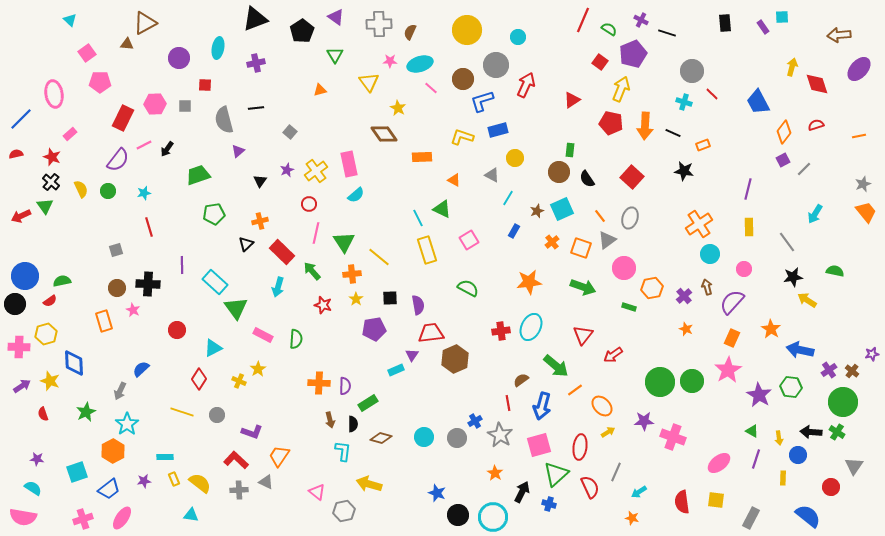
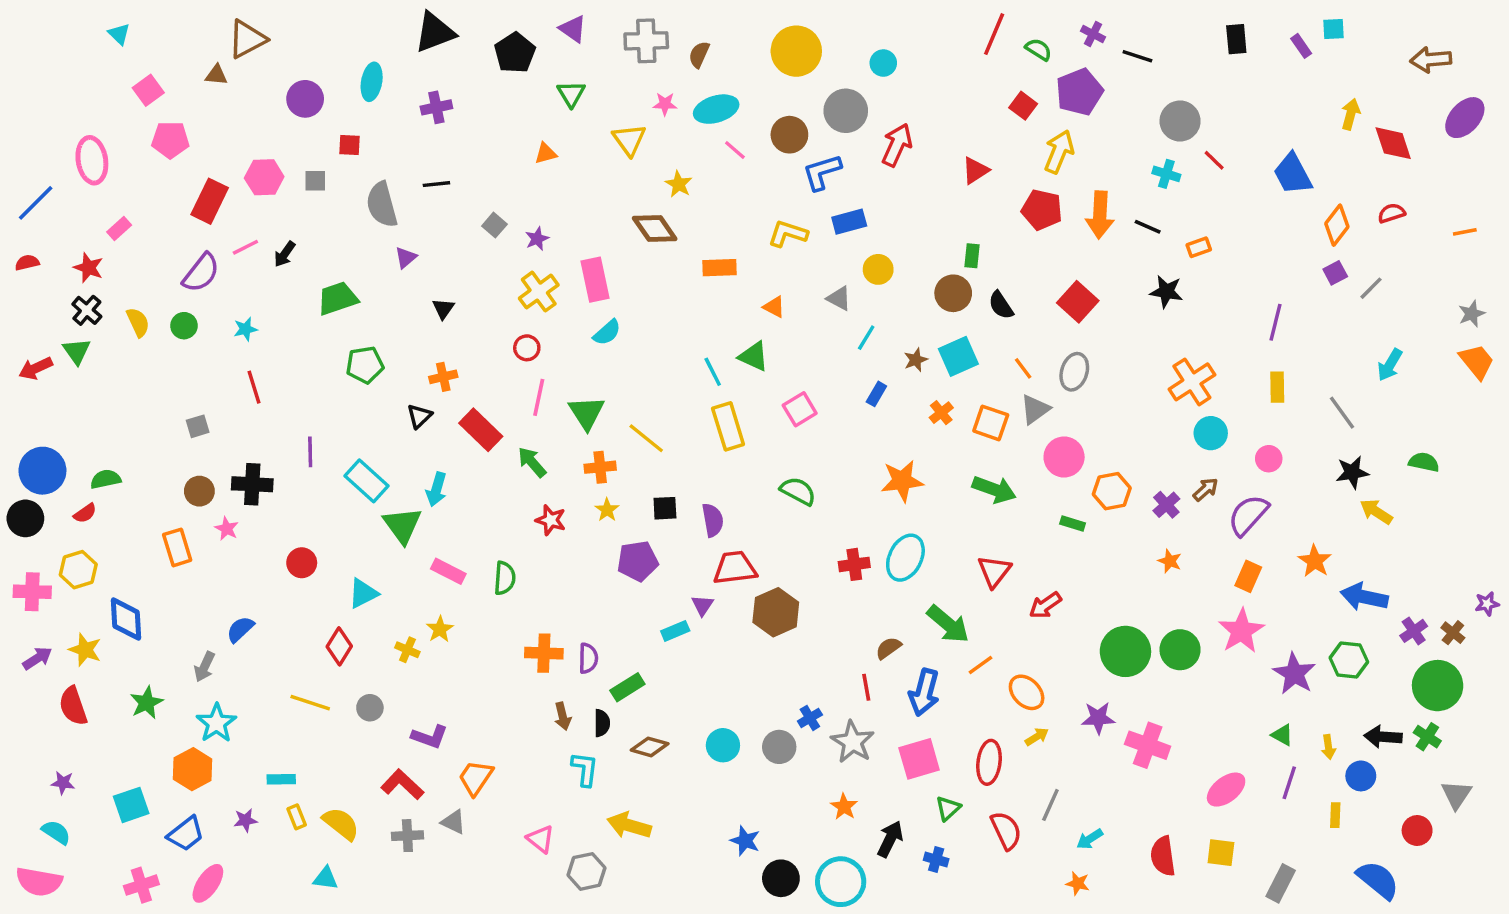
purple star: (287, 170) -> (537, 239), moved
cyan arrow: (278, 287) -> (436, 489), moved
brown arrow: (707, 287) -> (1206, 489), turned 63
red semicircle: (43, 414) -> (73, 706), size x1.6
green triangle: (556, 474) -> (948, 808), size x0.6

